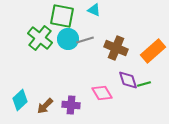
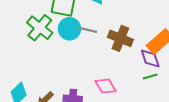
gray line: (85, 40) -> (88, 30), turned 30
purple diamond: (128, 80) -> (150, 58), moved

